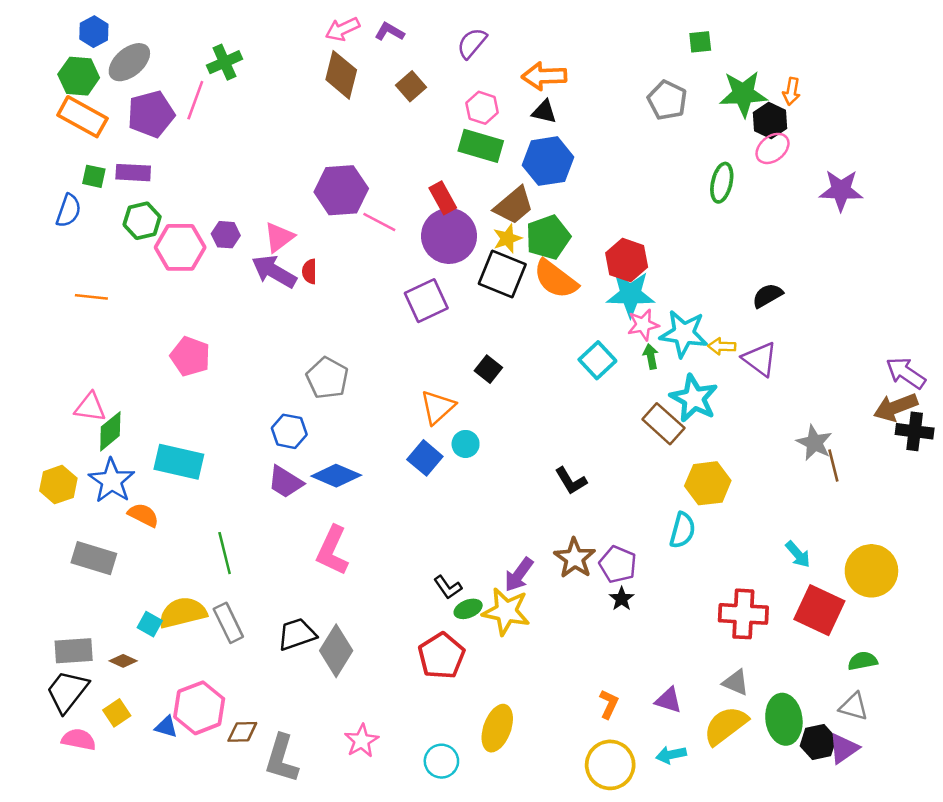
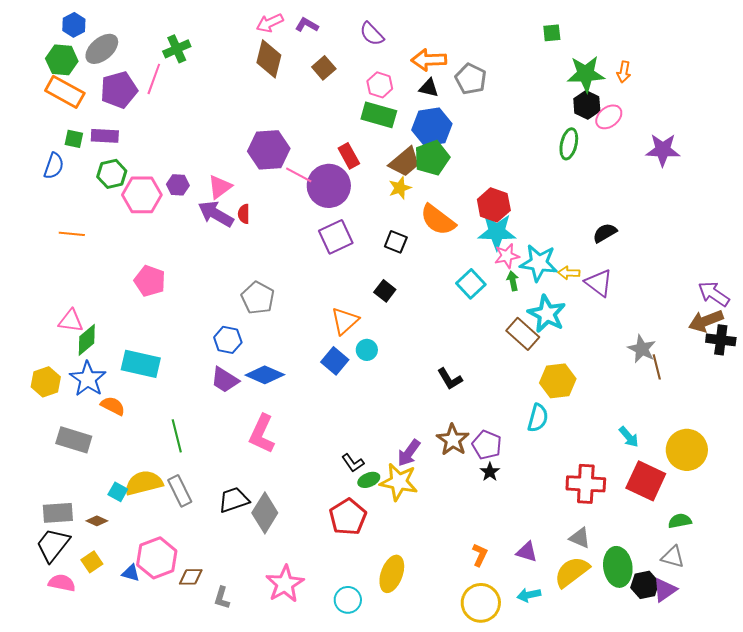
purple semicircle: (472, 43) -> (372, 34), turned -84
gray pentagon: (667, 100) -> (471, 79), moved
black hexagon: (770, 121) -> (587, 105), moved
purple circle: (449, 236) -> (329, 186), moved
green pentagon: (548, 237) -> (432, 158), moved
black square: (502, 274) -> (396, 242), moved, size x0.6
pink star: (362, 741) -> (285, 584), size x1.4
gray L-shape: (282, 759) -> (222, 598), size x0.6

